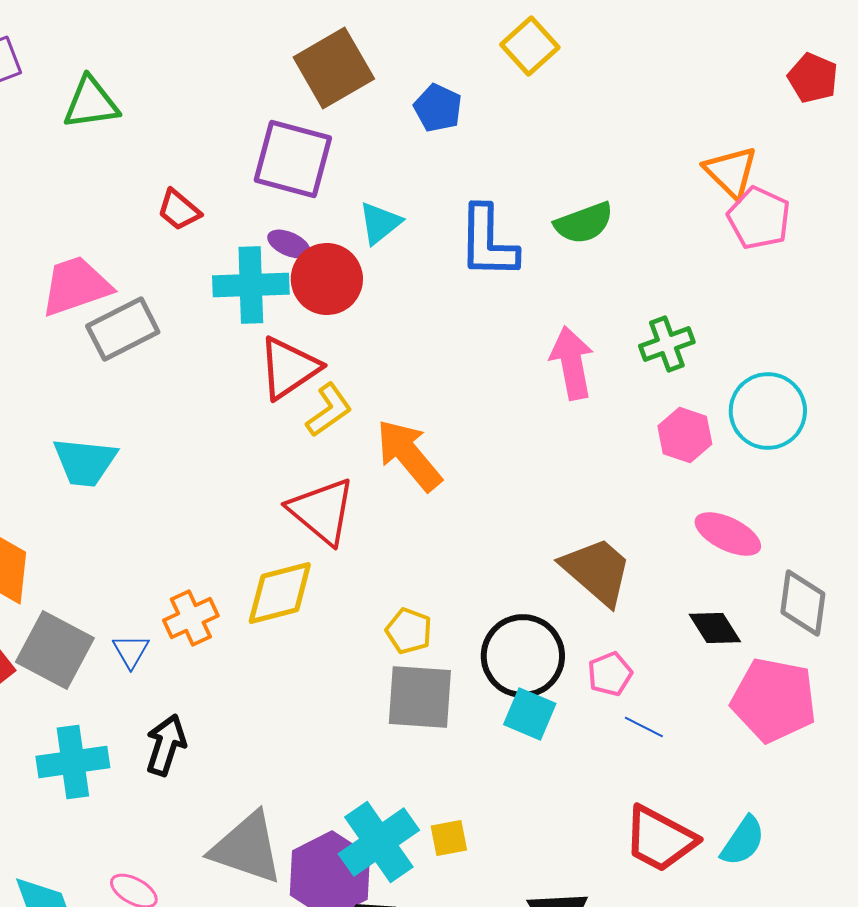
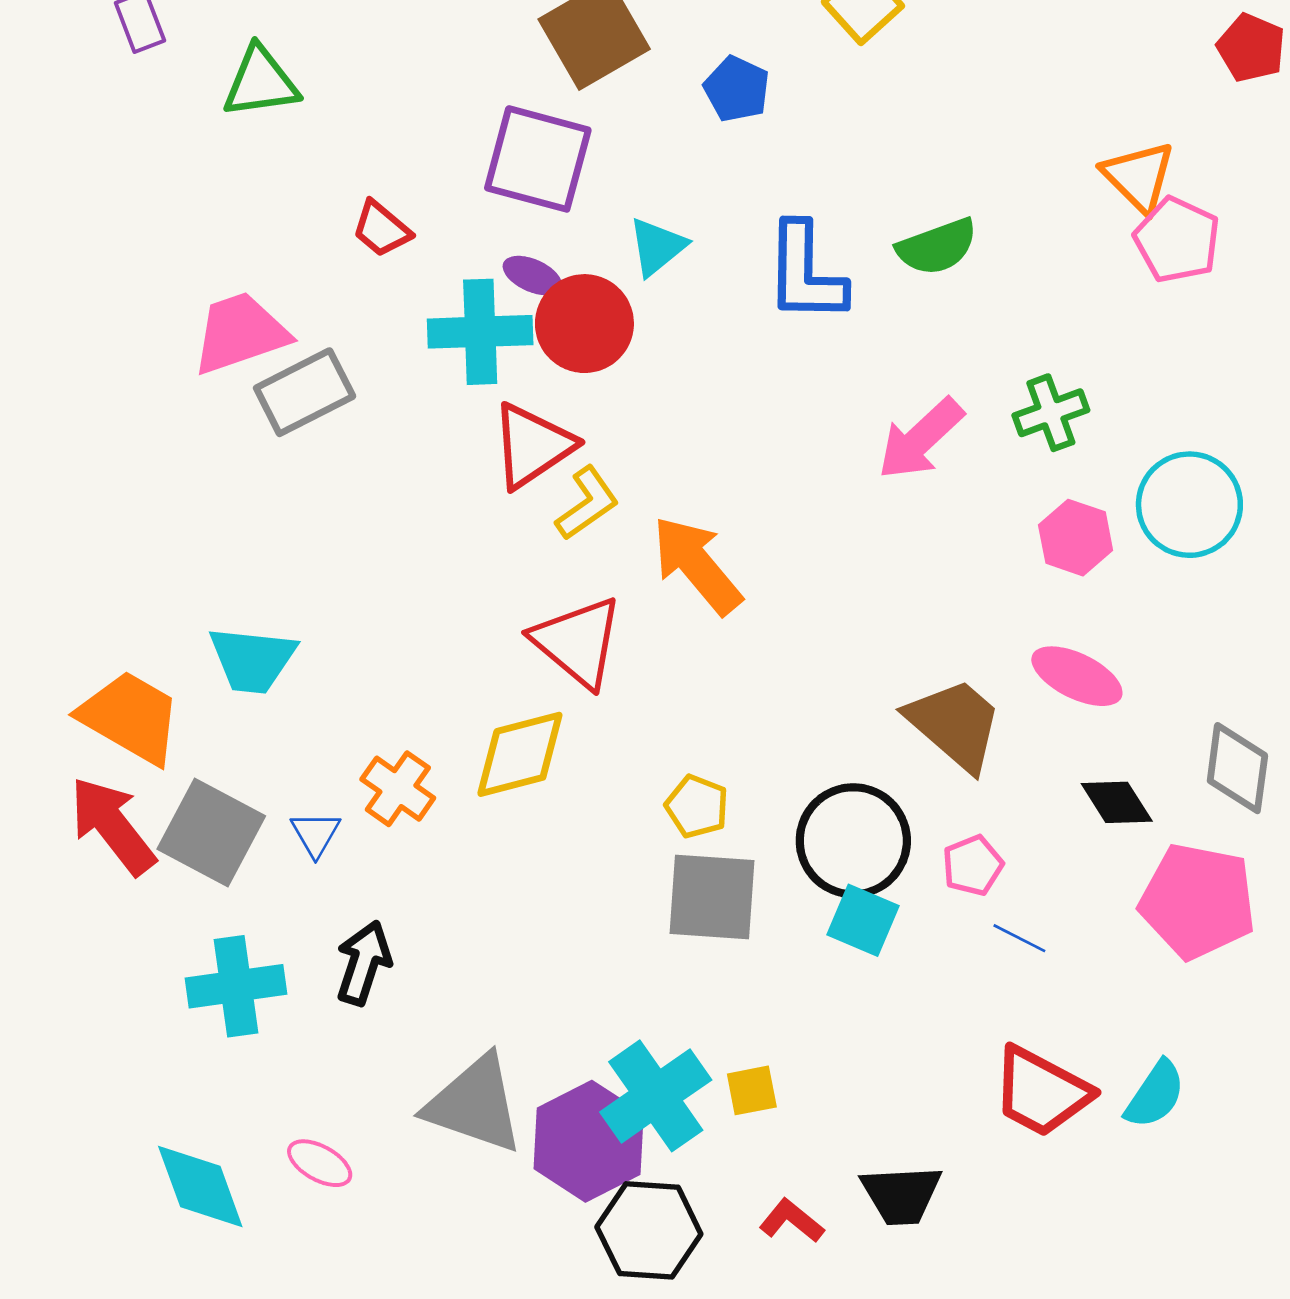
pink arrow: (572, 363) -> (921, 439), turned -122
cyan trapezoid: (85, 462) -> (252, 660), moved
pink ellipse: (728, 534) -> (1077, 676), moved
orange cross: (191, 618) -> (398, 789), turned -30

